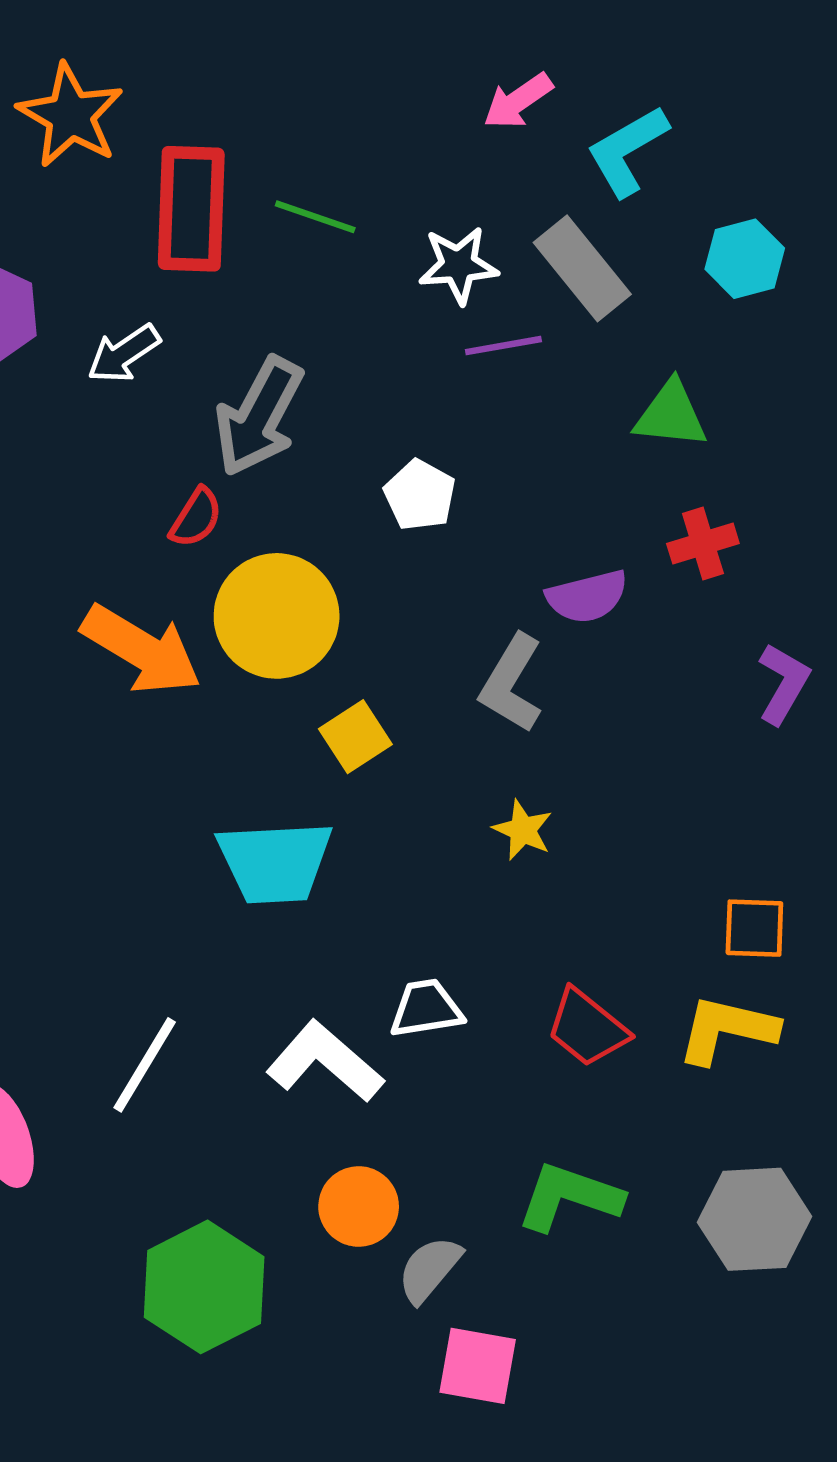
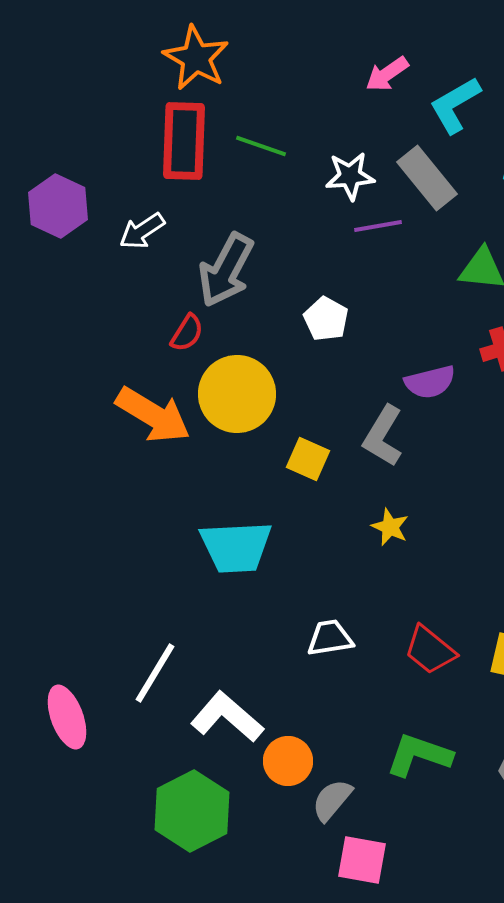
orange star: (71, 115) -> (196, 58), moved
yellow square: (355, 737) -> (308, 459), moved, turned -33
white L-shape: (325, 1062) -> (227, 717), moved

